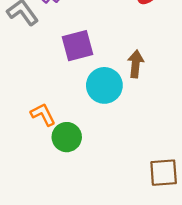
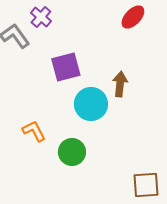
green circle: (67, 137) -> (72, 152), moved

